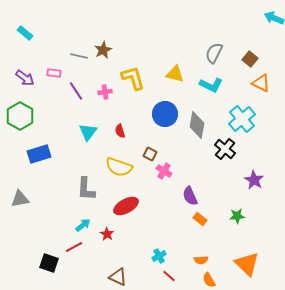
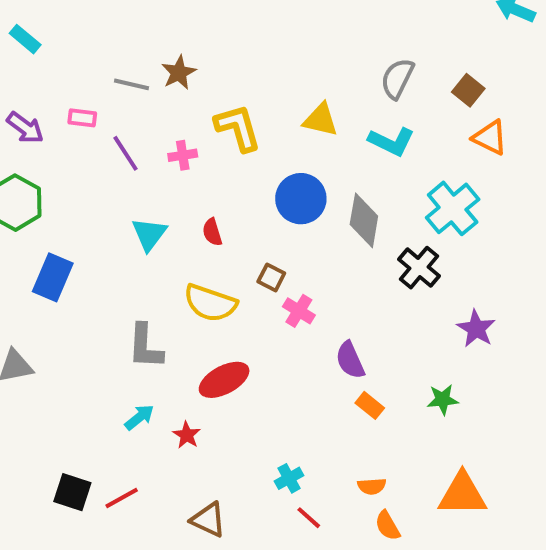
blue rectangle: (39, 154) -> (53, 277), turned -50
red line: (74, 247) -> (122, 498), moved
orange triangle: (247, 264) -> (462, 494), turned -44

